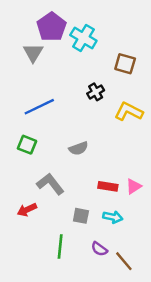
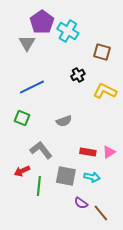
gray square: (81, 216) -> (66, 176), size x1.5
green line: (60, 246) -> (39, 186), moved

